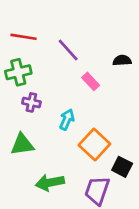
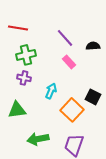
purple line: (68, 50) -> (65, 38), moved
green cross: (18, 72) -> (26, 55), moved
black square: (122, 167) -> (93, 97), moved

